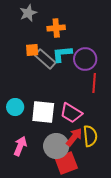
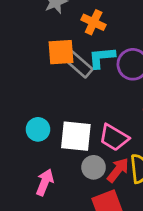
orange cross: (56, 28) -> (94, 22), turned 30
orange square: (32, 50) -> (61, 52), size x1.5
gray circle: (56, 146) -> (94, 167), moved, size x0.7

